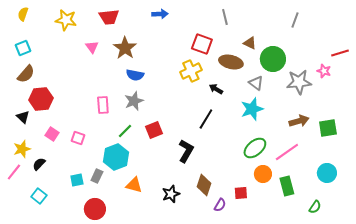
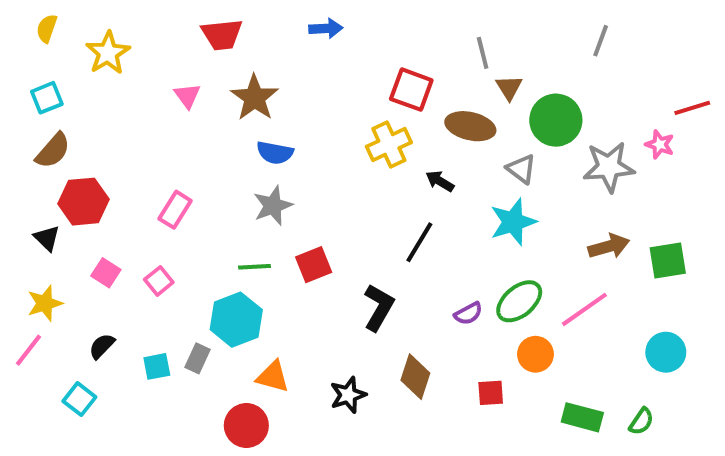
gray line: (225, 17) -> (483, 53), moved
yellow star: (66, 20) -> (108, 53), moved, turned 30
brown triangle: (250, 43) -> (509, 88), turned 32
pink rectangle: (103, 105) -> (175, 210), moved, turned 36
green line: (125, 131) -> (255, 267), turned 42
pink square: (78, 138) -> (159, 281), turned 32
black semicircle: (39, 164) -> (102, 346), moved
green rectangle: (287, 186) -> (582, 417), moved, turned -60
purple semicircle: (220, 205) -> (468, 314), moved, turned 32
red circle: (95, 209) -> (246, 426), moved

